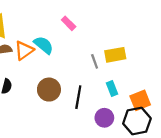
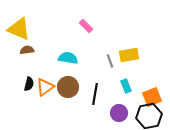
cyan semicircle: (44, 45) -> (68, 58), moved, turned -30
orange triangle: (24, 50) -> (45, 87), moved

